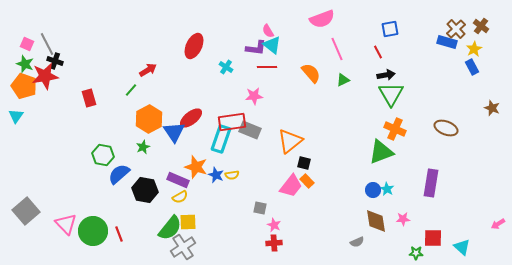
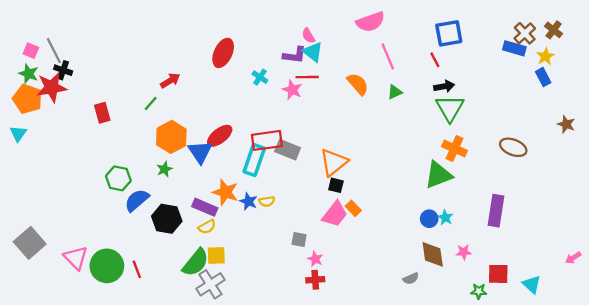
blue square: (390, 29) -> (449, 33), size x1.4
pink star: (254, 96) -> (292, 90), moved, turned 30
black square: (304, 163) -> (336, 185), moved

